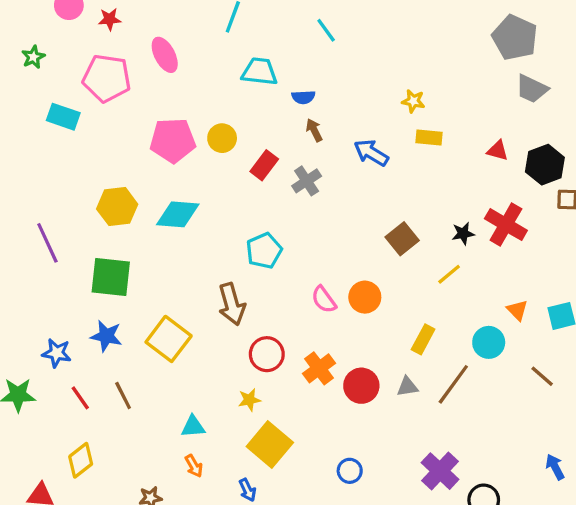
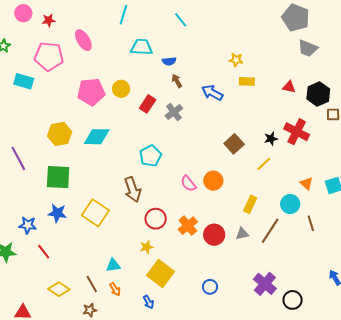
brown line: (542, 376) -> (311, 223), moved, turned 35
brown line: (123, 395) -> (92, 284), moved
yellow diamond: (81, 460) -> (59, 289), moved, turned 75

